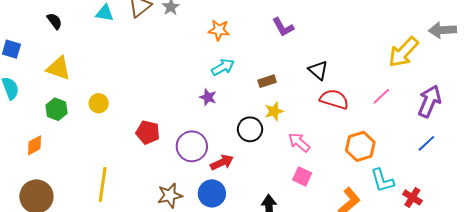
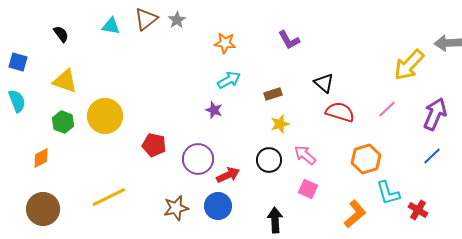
yellow circle: (99, 103) -> (105, 116), size x1.8
black circle: (250, 129) -> (269, 160), moved
yellow line: (103, 184) -> (109, 197), turned 56

